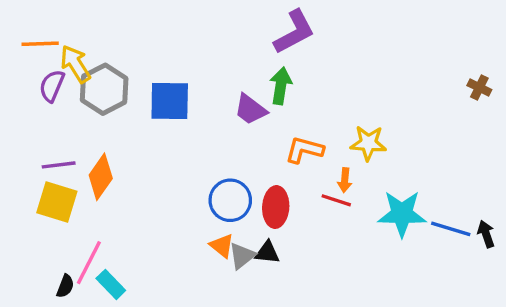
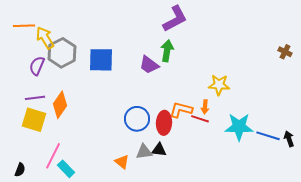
purple semicircle: (52, 86) -> (37, 66), moved
orange L-shape: (304, 150) -> (181, 110), moved
orange triangle: (222, 246) -> (122, 162), moved
gray triangle: (242, 256) -> (144, 152), turned 30
black semicircle: (65, 286) -> (20, 170), moved

